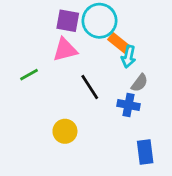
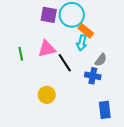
pink triangle: (65, 50) -> (47, 49), moved
cyan arrow: (129, 57) -> (82, 43), moved
green line: (29, 75) -> (21, 54), turned -72

